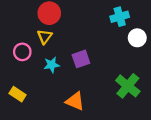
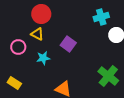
yellow triangle: (45, 37) -> (37, 34), turned -40
purple square: (81, 59) -> (68, 44), moved, turned -35

